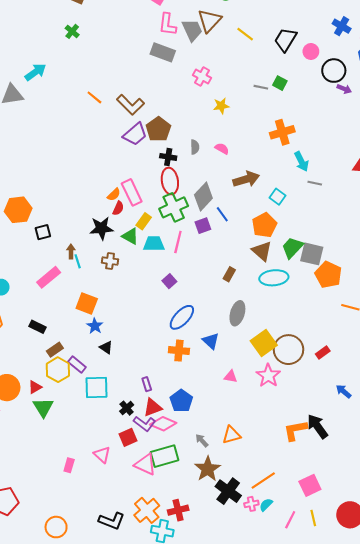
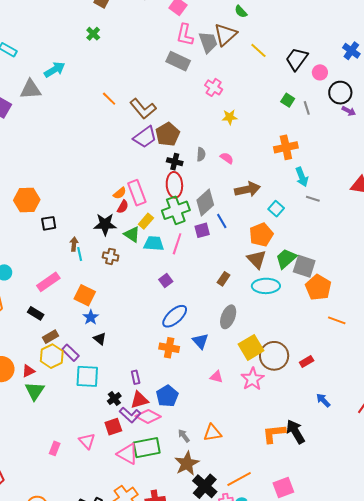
gray line: (261, 87) -> (307, 108), moved, turned 56
pink rectangle: (49, 277) -> (48, 282), moved

